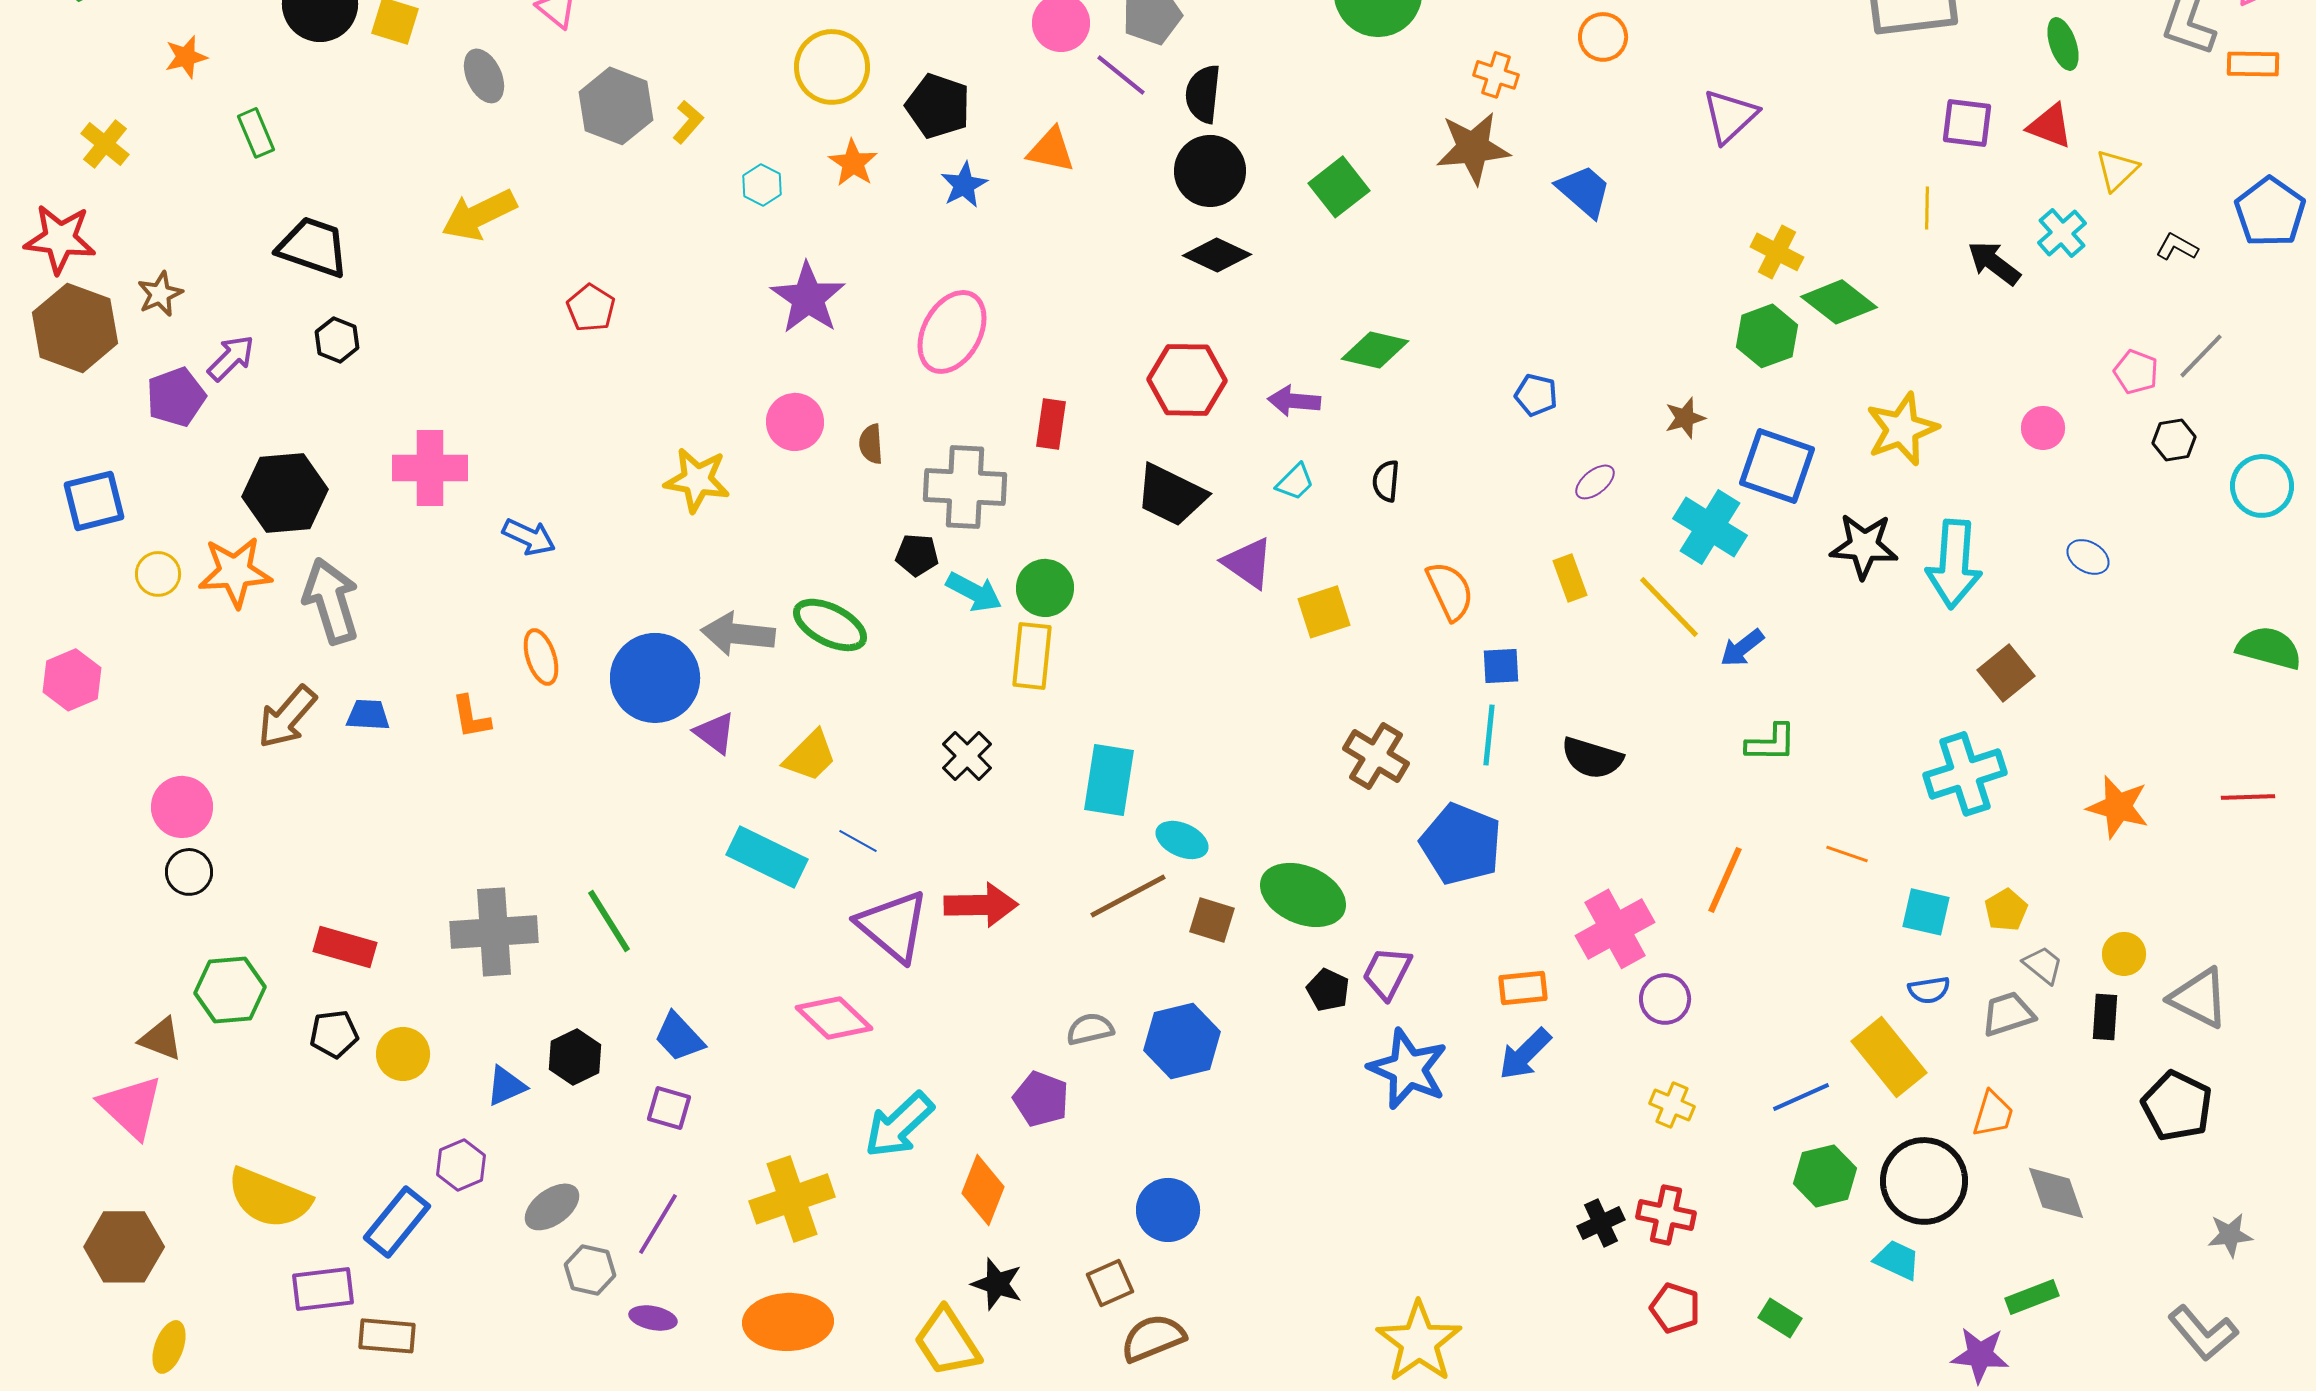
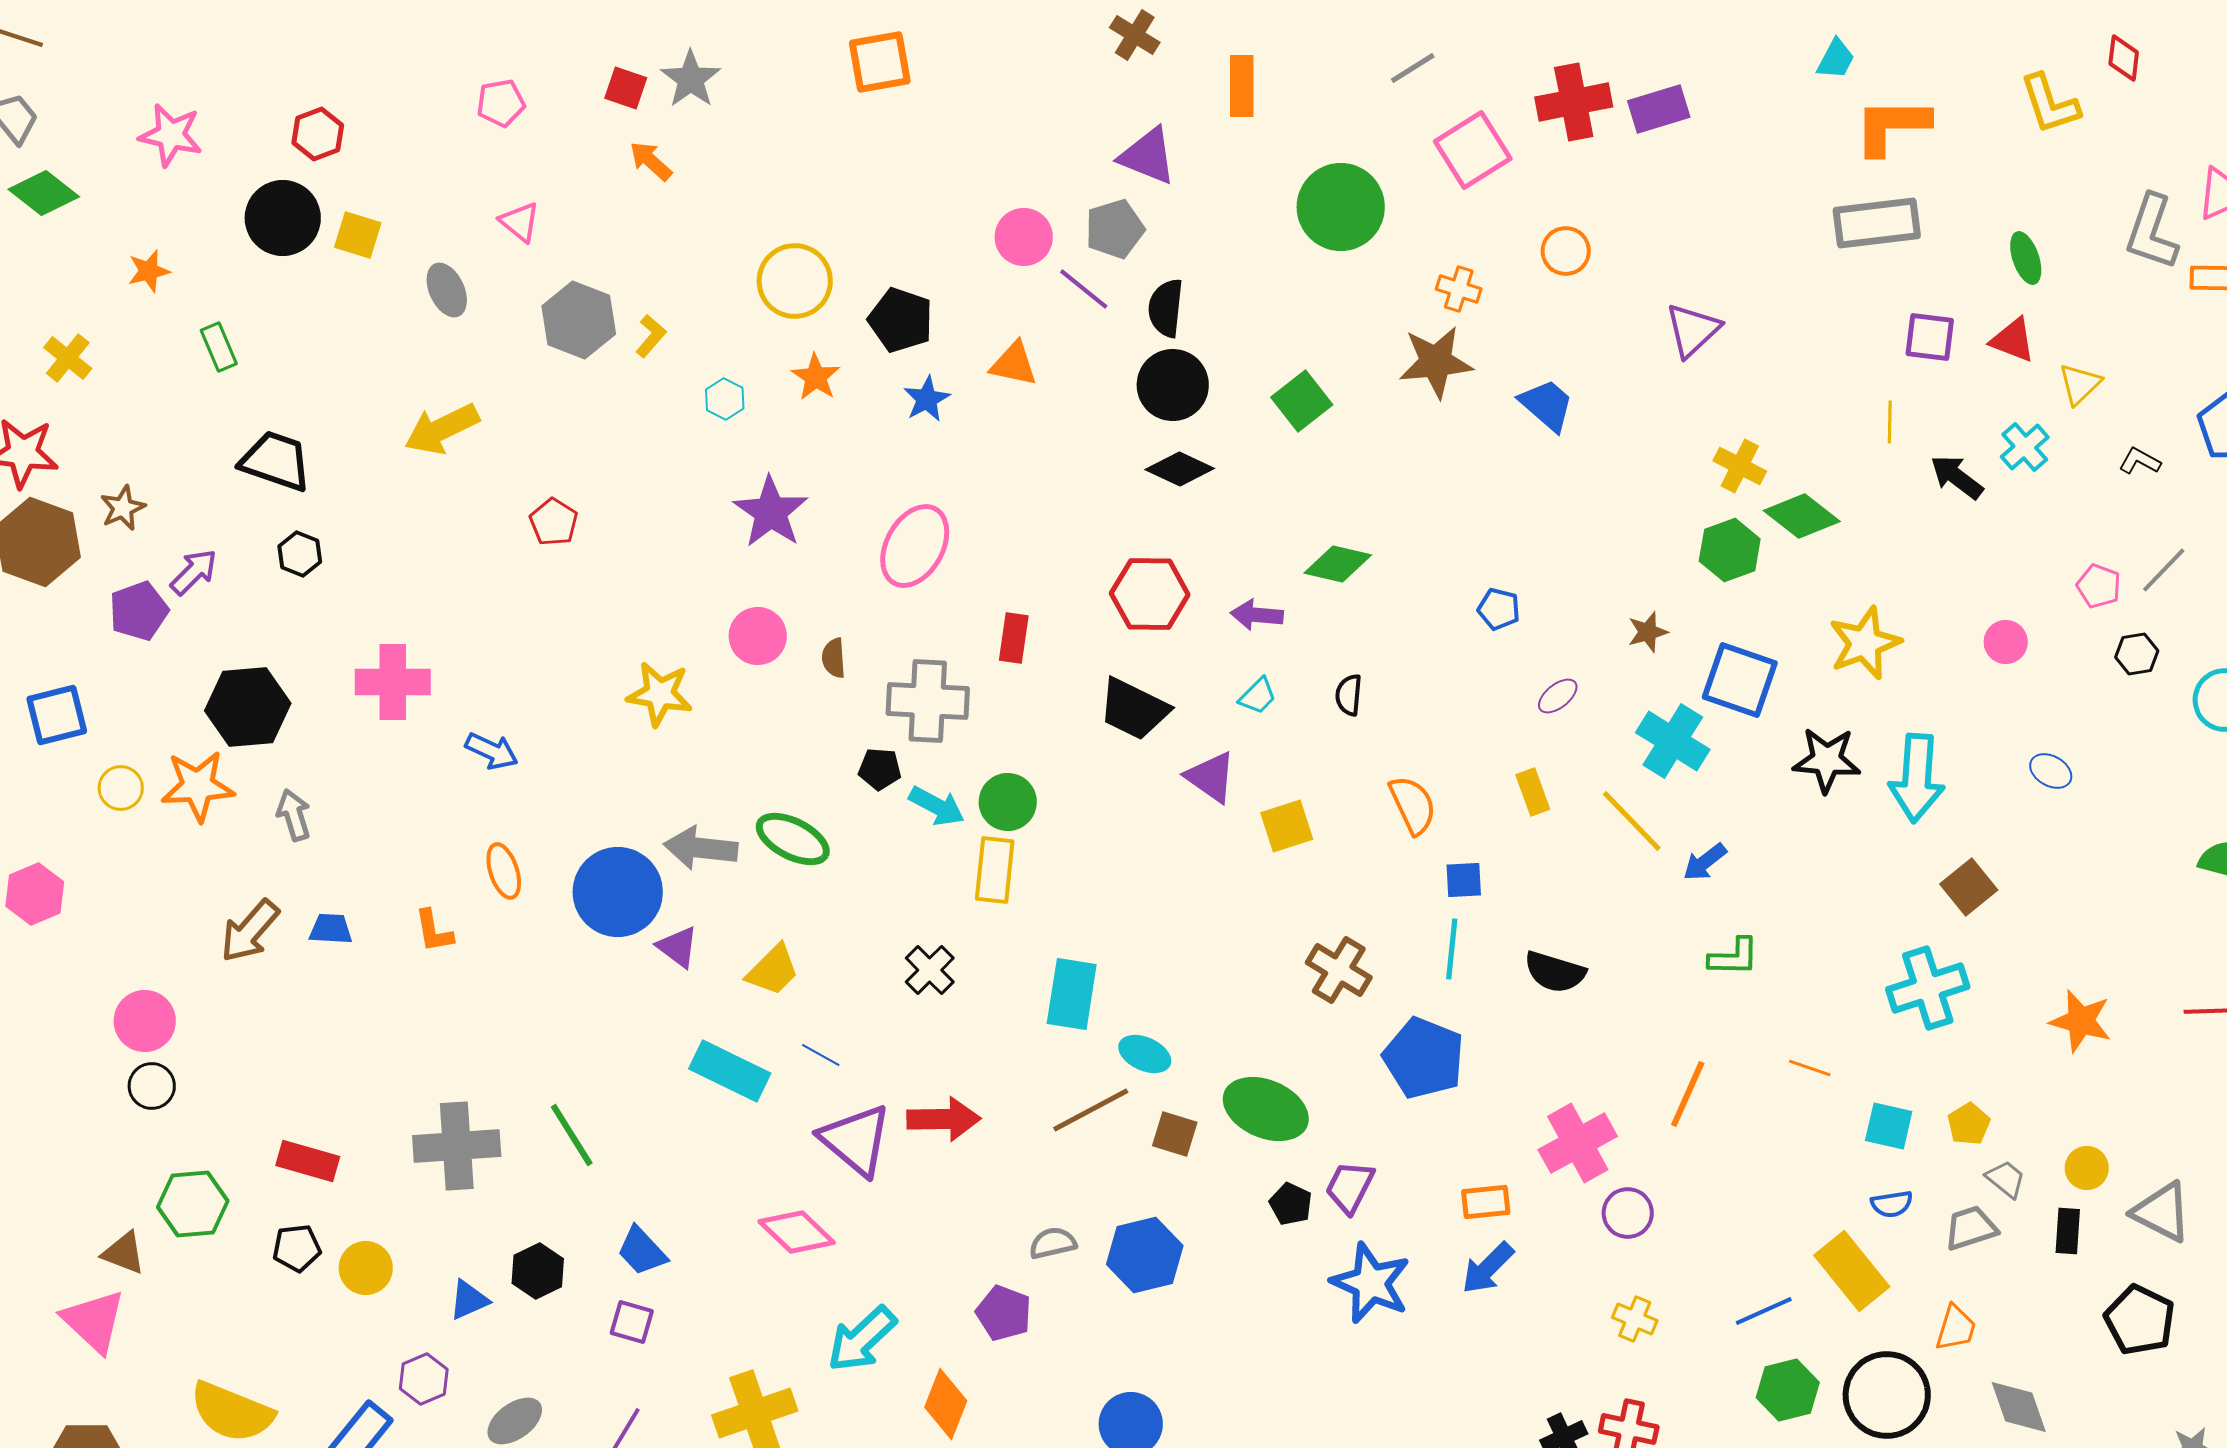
gray arrow: (331, 601) -> (294, 815), size x0.6

